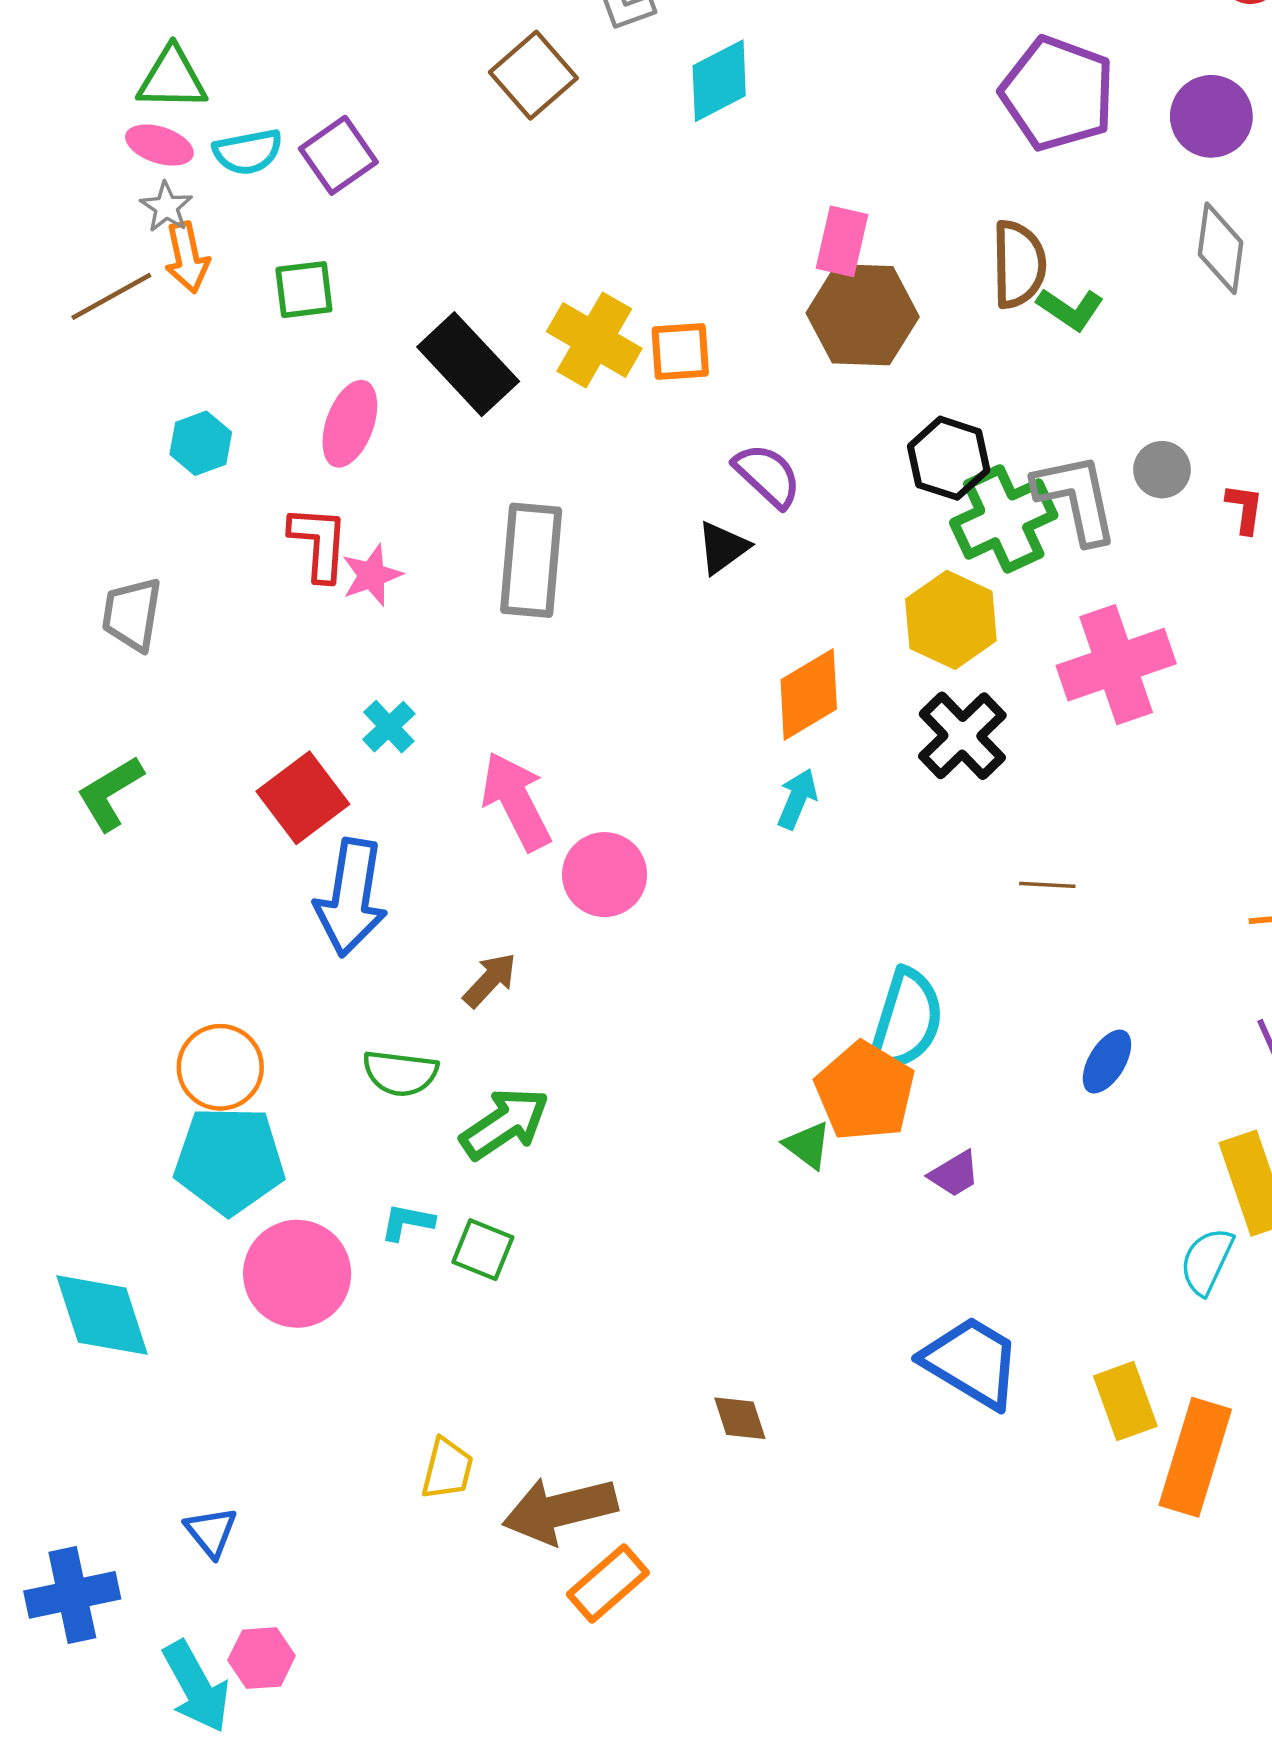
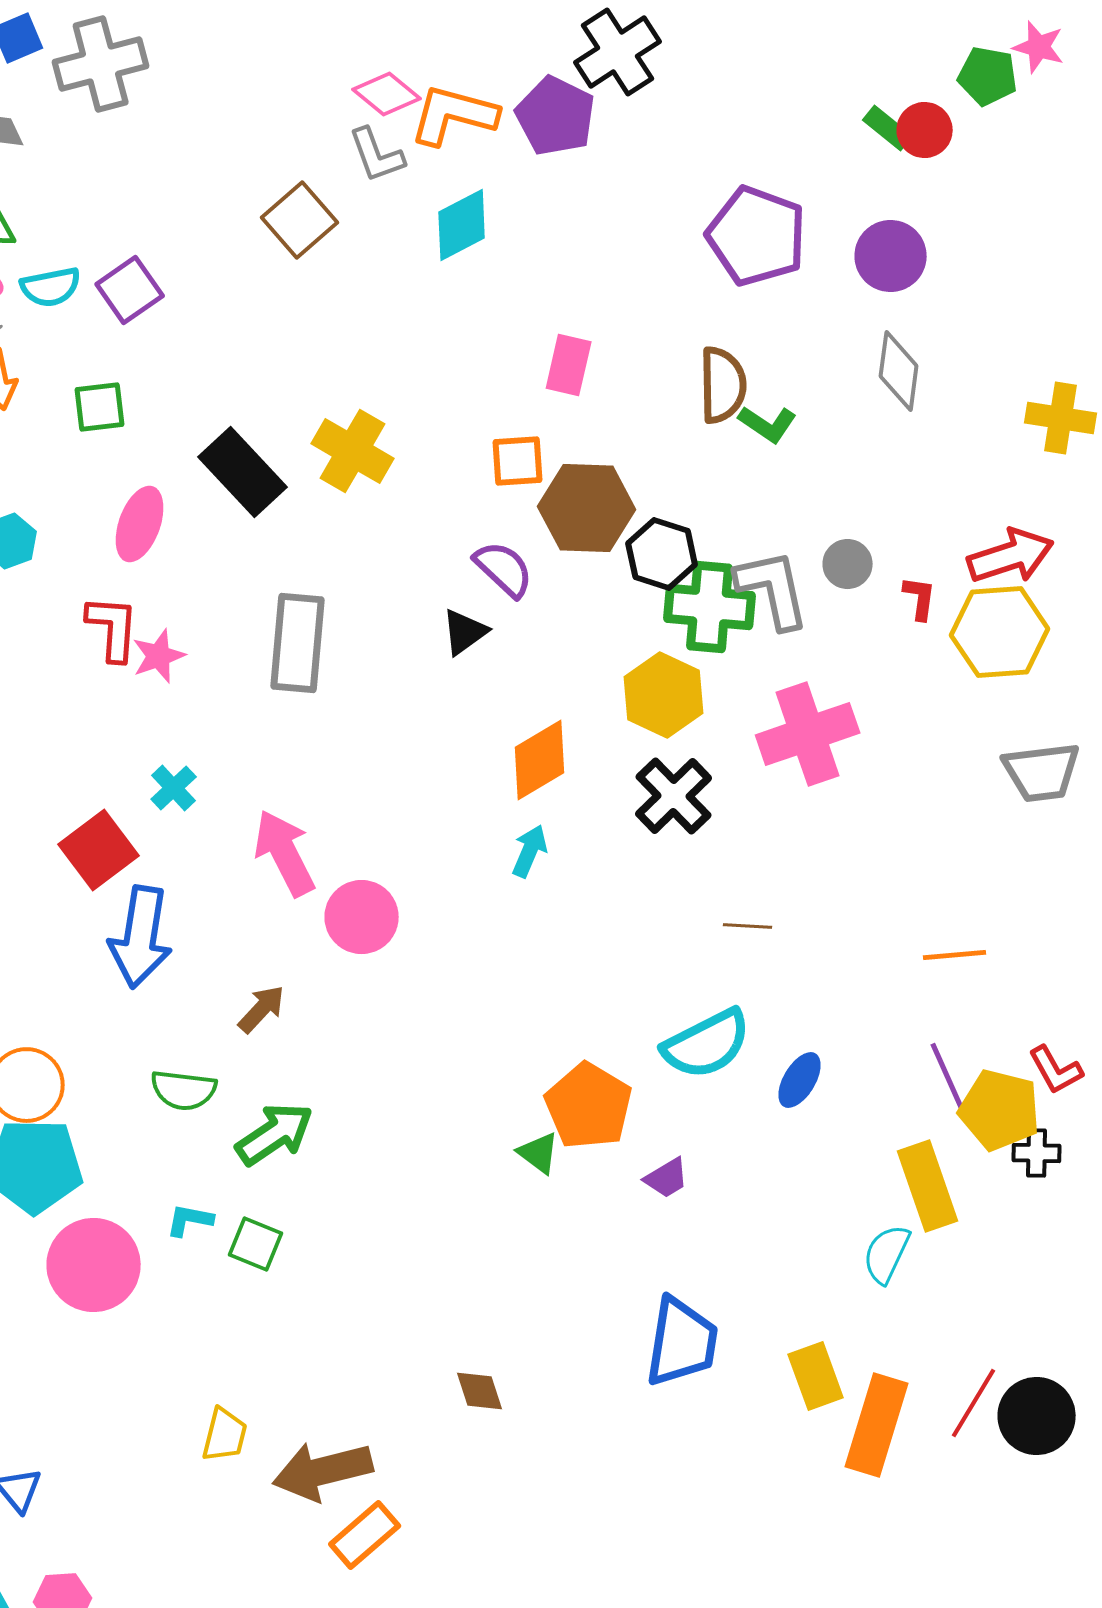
brown hexagon: (863, 315) -> (587, 508), moved
orange square: (680, 351) -> (518, 461), moved
green cross: (1004, 519) -> (710, 607), turned 30
cyan semicircle: (906, 1020) -> (707, 1044), moved, turned 46
blue trapezoid: (972, 1362) -> (682, 1342), turned 68

